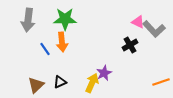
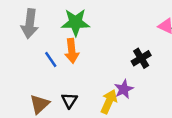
black cross: (130, 45) -> (141, 58), moved
black triangle: (60, 82) -> (69, 100), turned -32

